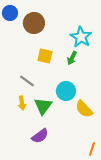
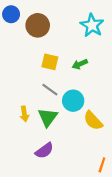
cyan star: (81, 37) -> (92, 25), moved
green arrow: (72, 58) -> (80, 64), turned 40
gray line: (27, 81) -> (50, 90), moved

